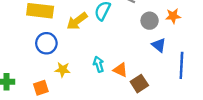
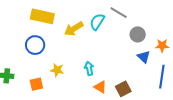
orange star: (173, 16) -> (162, 46), moved
blue circle: (46, 43) -> (35, 45), moved
orange triangle: (120, 70) -> (100, 87), moved

